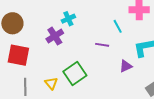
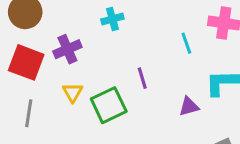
purple cross: (55, 36) -> (67, 49), moved
purple line: (102, 45) -> (142, 78), moved, turned 56
yellow triangle: (51, 83) -> (73, 92), moved

